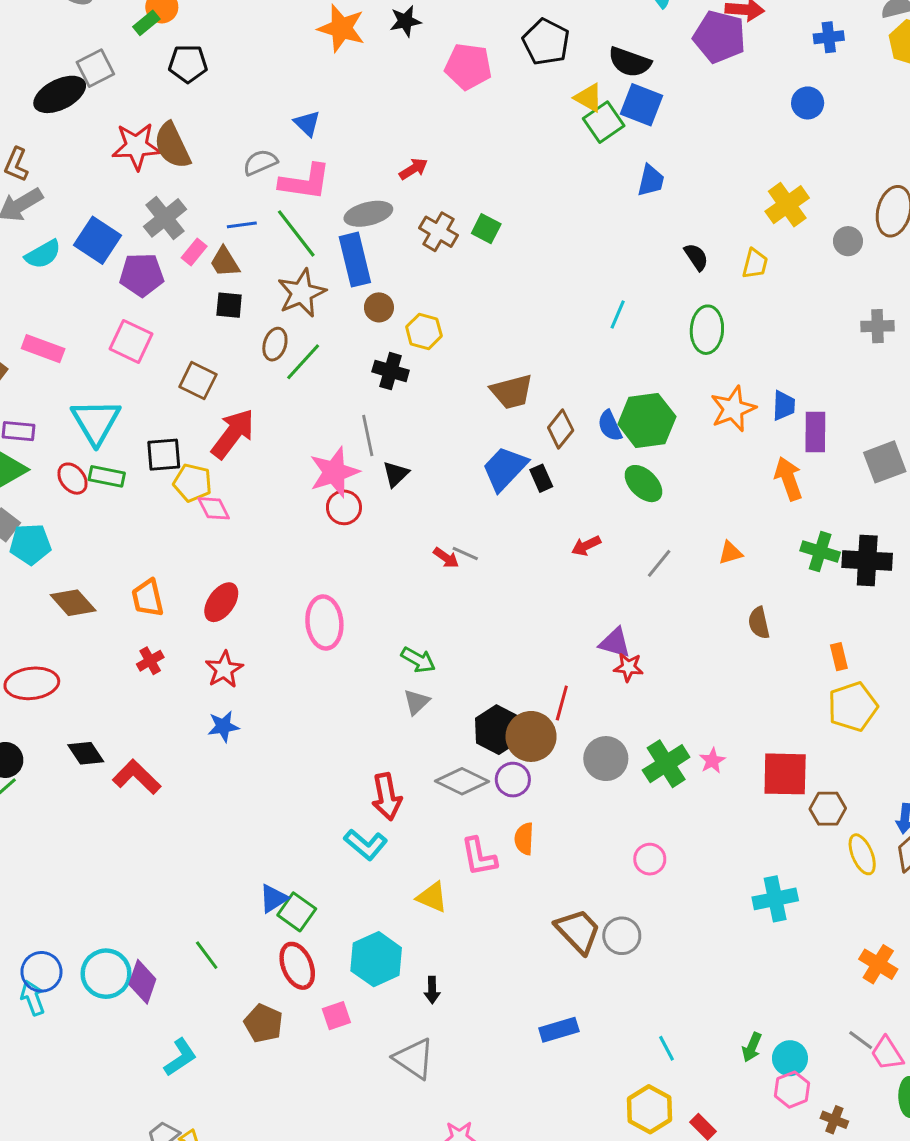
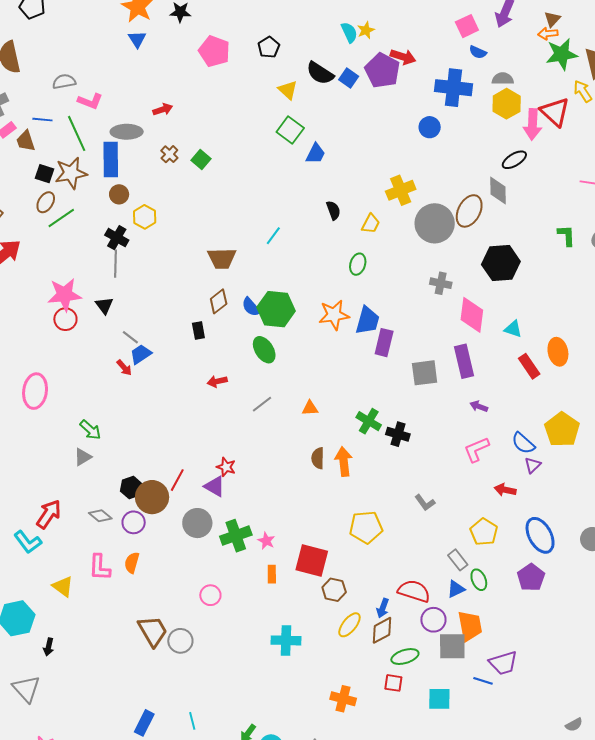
blue cross: (829, 37) -> (454, 88), size x1.8
black pentagon: (546, 42) -> (269, 47), size x0.7
blue square: (641, 105) -> (349, 78), moved, size x0.7
green square: (604, 122) -> (290, 130), moved, turned -32
blue triangle: (307, 123) -> (137, 39), moved
pink L-shape: (305, 182) -> (90, 101), size x0.7
brown cross: (438, 232) -> (169, 154), size x0.7
gray circle: (848, 241) -> (435, 223), size x2.0
black square: (229, 305) -> (44, 174), moved
green ellipse: (707, 330) -> (358, 264), moved, size x0.7
brown trapezoid: (512, 392) -> (222, 258), moved
blue trapezoid: (784, 406) -> (367, 321), size x1.4
blue semicircle: (610, 426) -> (251, 307), turned -30
gray line: (368, 435) -> (115, 264), moved
blue trapezoid: (505, 469) -> (141, 354), moved, size x0.7
black triangle: (396, 474) -> (104, 305), turned -36
orange arrow: (788, 479) -> (344, 462), moved
gray line: (465, 553) -> (130, 337), moved
black cross: (867, 560) -> (398, 434), size x0.7
purple triangle: (615, 643) -> (215, 486), moved
orange rectangle: (839, 657) -> (272, 574), moved
black hexagon: (498, 730) -> (131, 488), size x0.7
pink star: (712, 761) -> (266, 541), turned -30
gray diamond: (462, 781) -> (100, 516), size x0.7
red arrow: (387, 797) -> (49, 514), turned -148
yellow ellipse: (862, 854) -> (349, 625), turned 48
orange cross: (878, 964) -> (343, 699), turned -30
blue rectangle: (559, 1030) -> (144, 723), moved, turned -60

